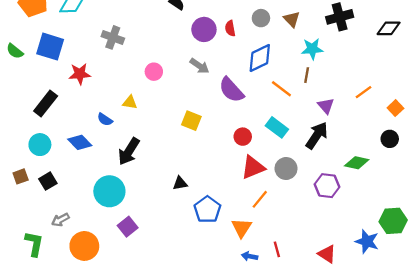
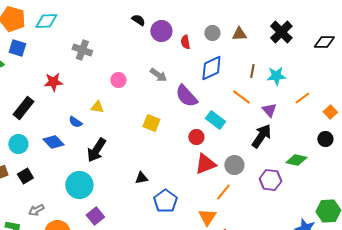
black cross: (340, 17) -> (281, 32), turned -30
brown triangle: (292, 19) -> (239, 34), turned -49
purple circle: (204, 29) -> (161, 31), moved
blue square: (50, 47) -> (17, 48), moved, size x0.7
cyan star: (312, 49) -> (276, 76), moved
brown line: (307, 75) -> (252, 71), moved
orange line: (281, 89) -> (241, 97), moved
cyan rectangle: (277, 127) -> (215, 120), moved
orange line: (260, 199) -> (223, 192), moved
orange triangle: (242, 228) -> (207, 217), moved

